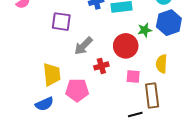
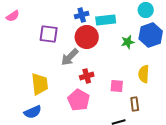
red circle: (126, 46) -> (87, 37), moved
pink pentagon: (77, 90) -> (79, 100), moved, turned 30
brown rectangle: (152, 96) -> (135, 104), size x0.6

